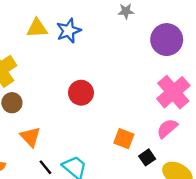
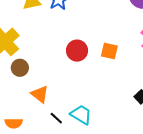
orange square: (124, 139) -> (109, 51), moved

